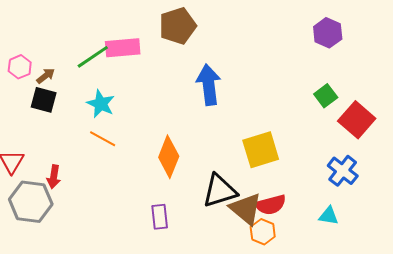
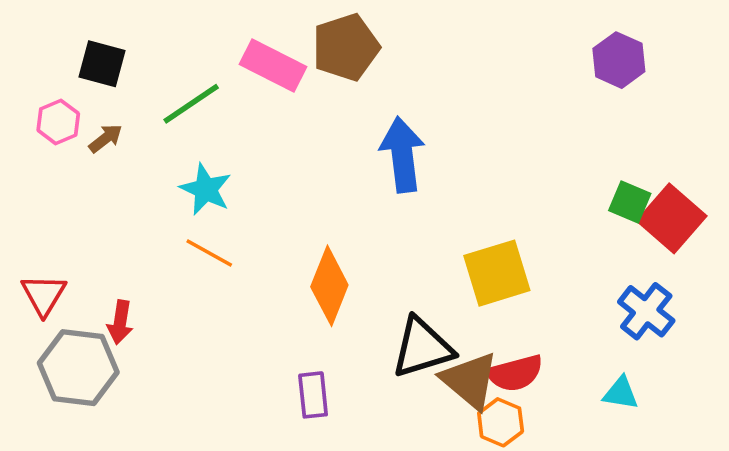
pink rectangle: (123, 48) -> (273, 66), moved, turned 32
green square: (326, 96) -> (630, 202), moved, turned -30
black square: (44, 100) -> (102, 64), moved

